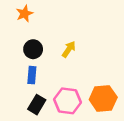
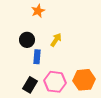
orange star: (24, 14) -> (38, 11), moved
blue rectangle: (32, 75) -> (37, 57), moved

